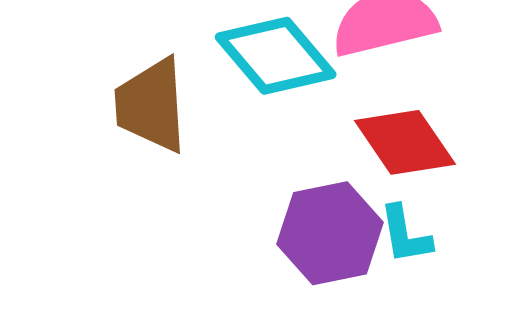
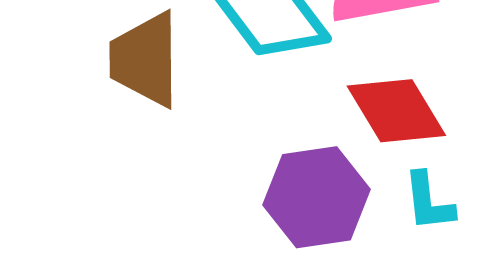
cyan L-shape: (405, 235) -> (429, 202), moved

